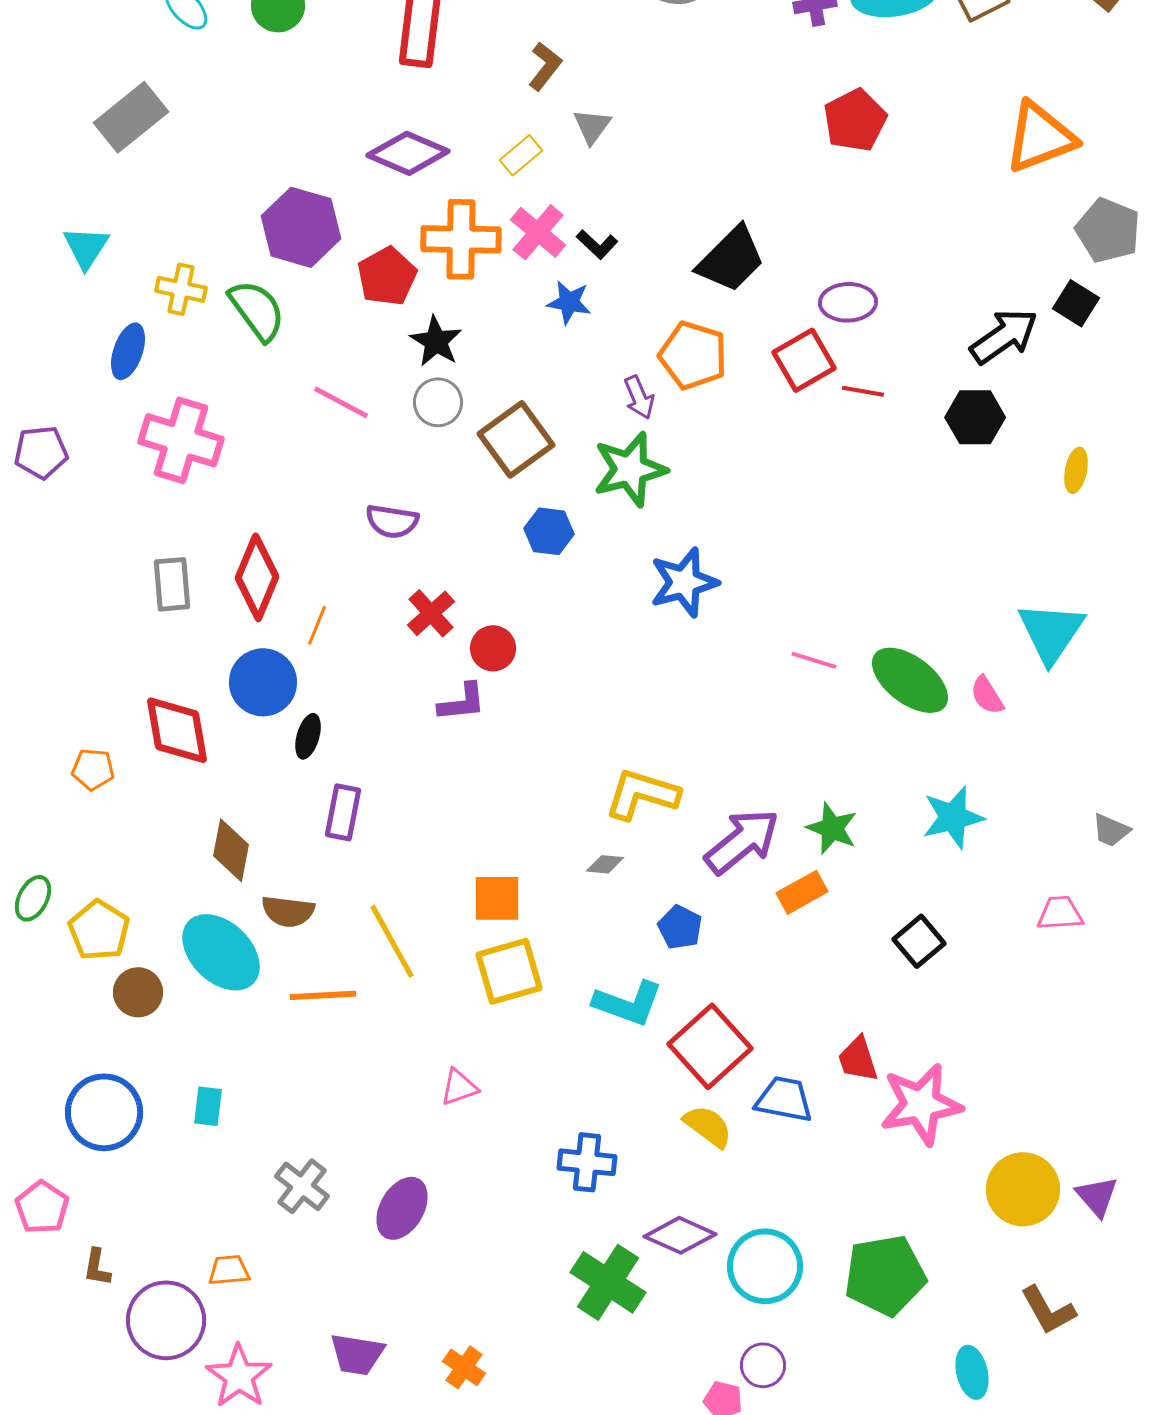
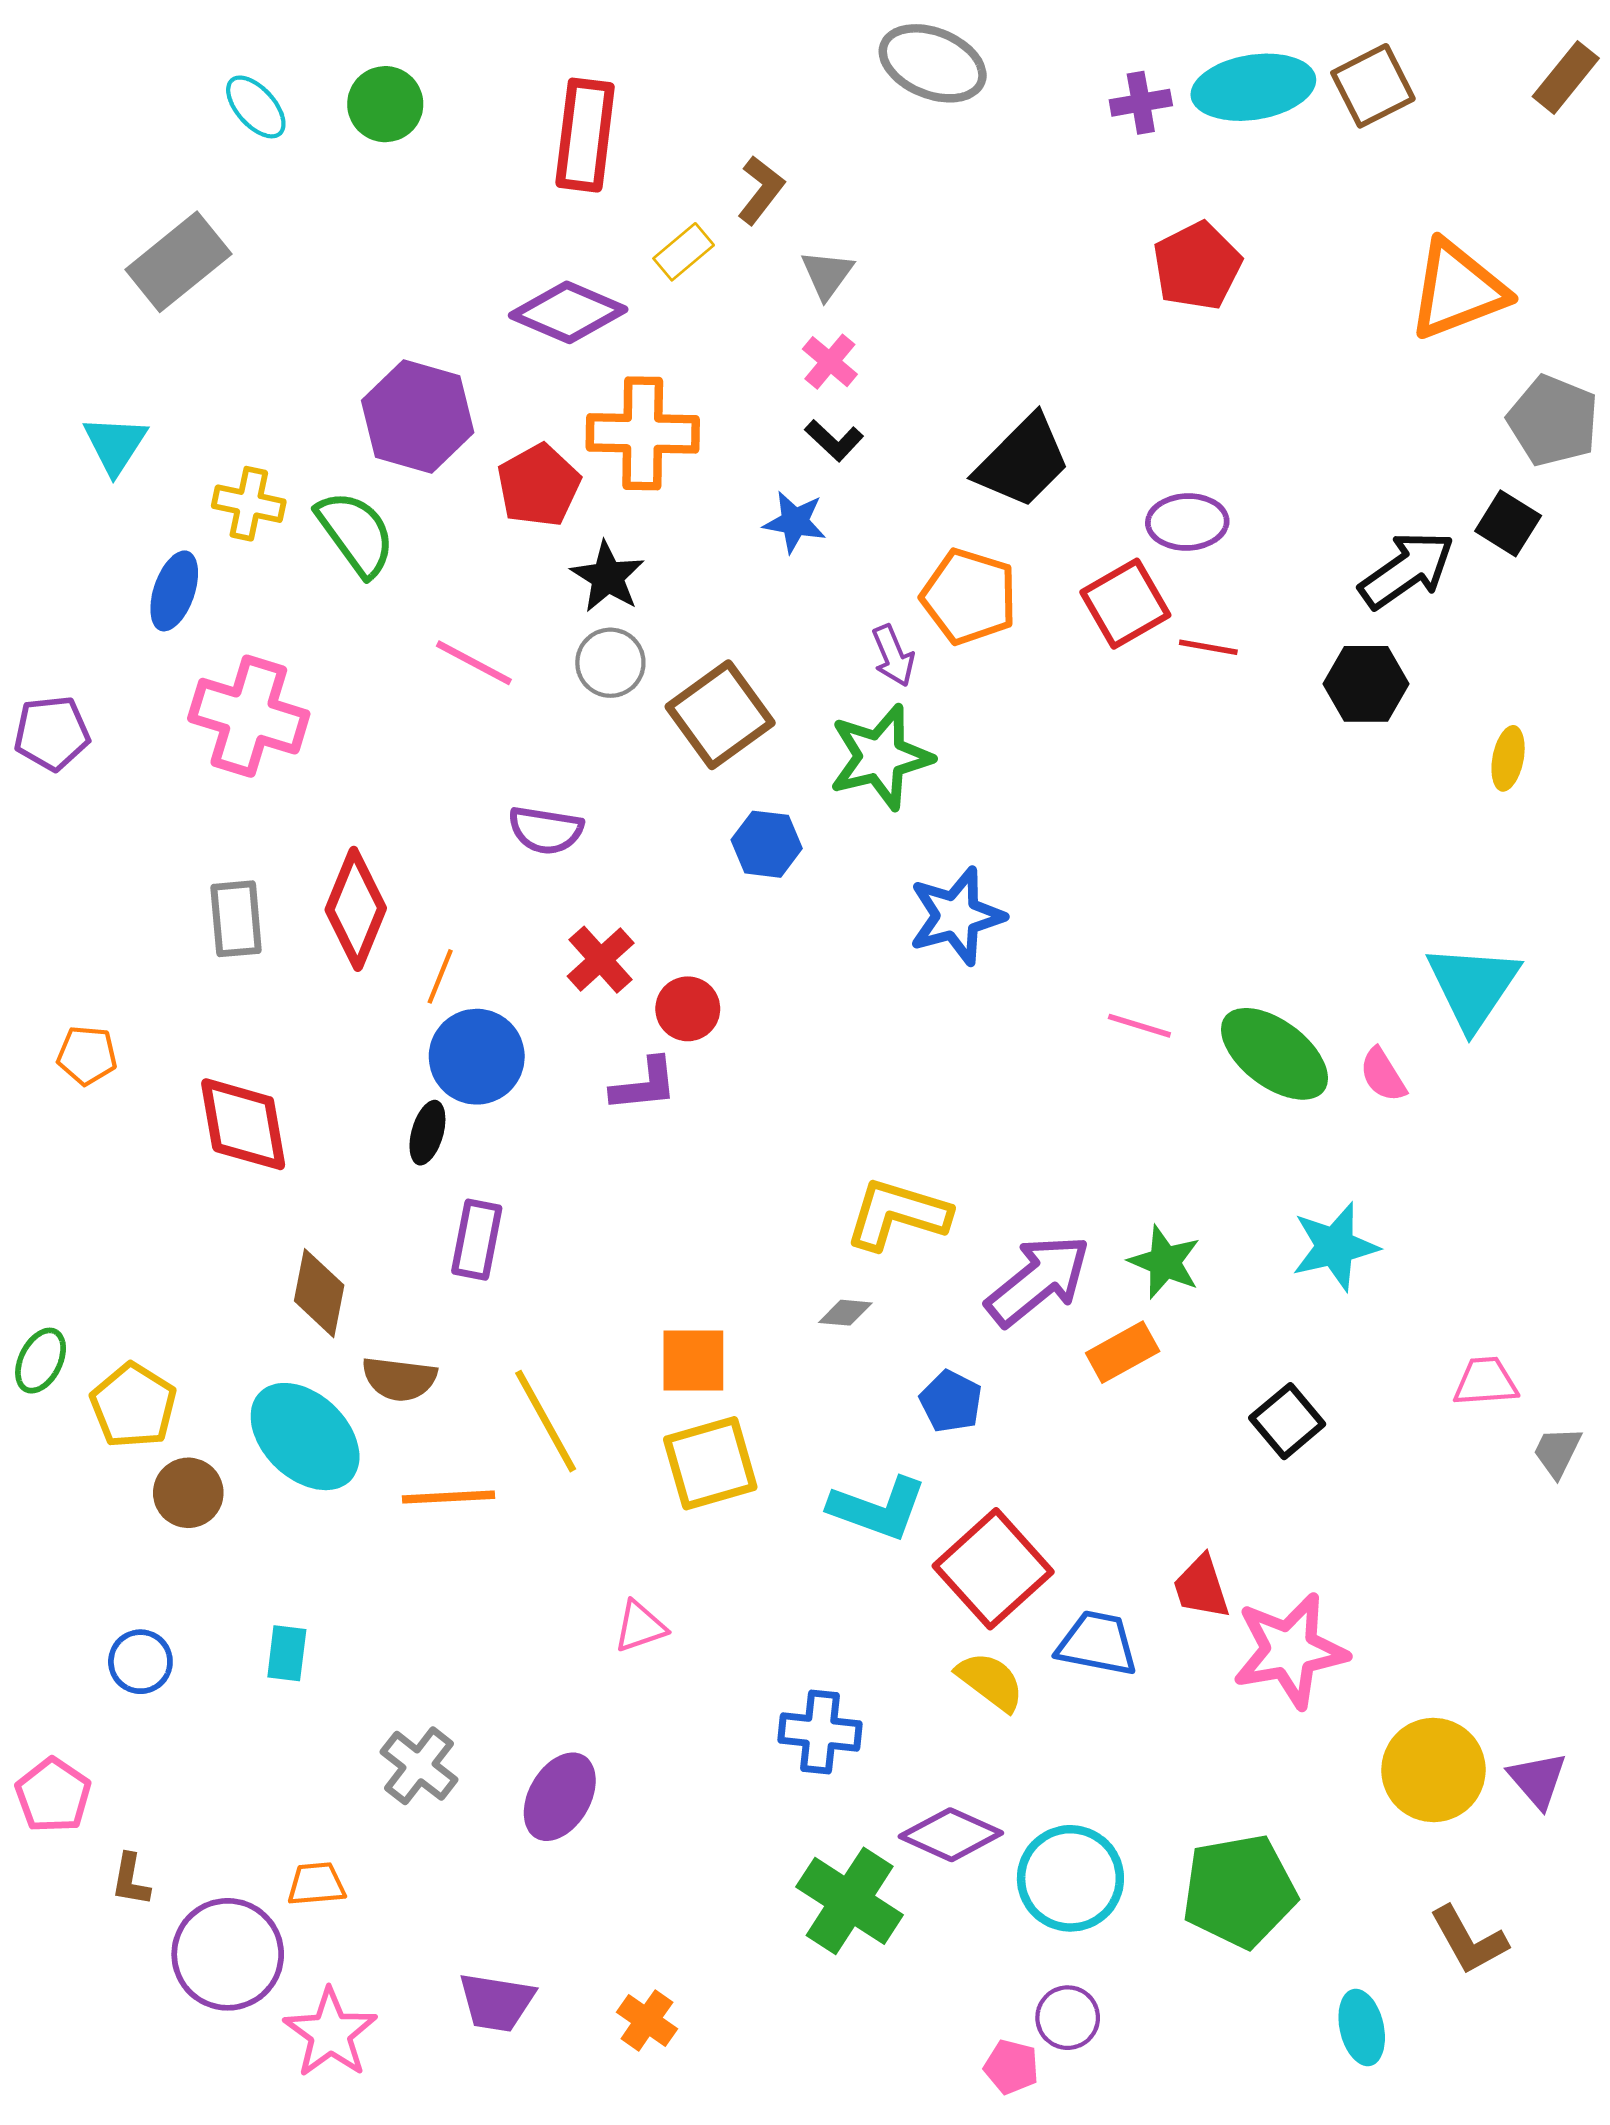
yellow rectangle: (521, 155) -> (684, 252), moved
pink cross: (538, 232) -> (830, 362), moved, size x0.7
blue circle: (263, 682) -> (477, 1057), moved
orange pentagon: (93, 769) -> (87, 1055), moved
gray trapezoid: (1111, 830) -> (1557, 1452), moved, turned 93
blue circle: (104, 1112) -> (140, 1662), size x0.6

